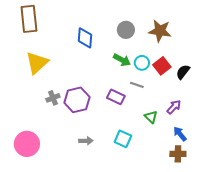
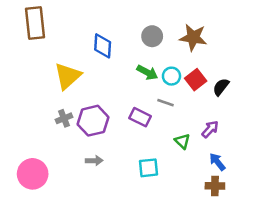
yellow triangle: (37, 63) -> (68, 76), moved
cyan square: (123, 139) -> (149, 168), turned -30
gray arrow: (86, 141) -> (94, 161), moved

